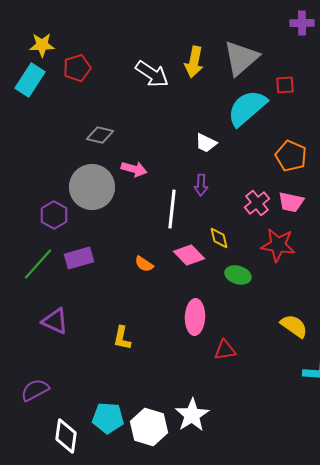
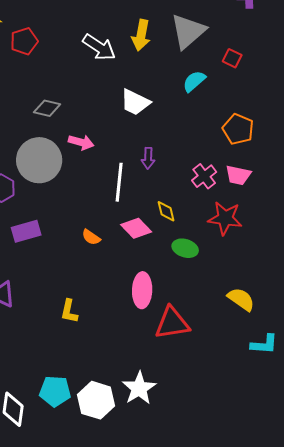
red square: (285, 85) -> (232, 58), turned 30
cyan semicircle: (247, 108) -> (194, 81), size x0.6
white trapezoid: (206, 143) -> (135, 102), moved, size x1.4
red triangle: (225, 350) -> (172, 323), size x1.6

